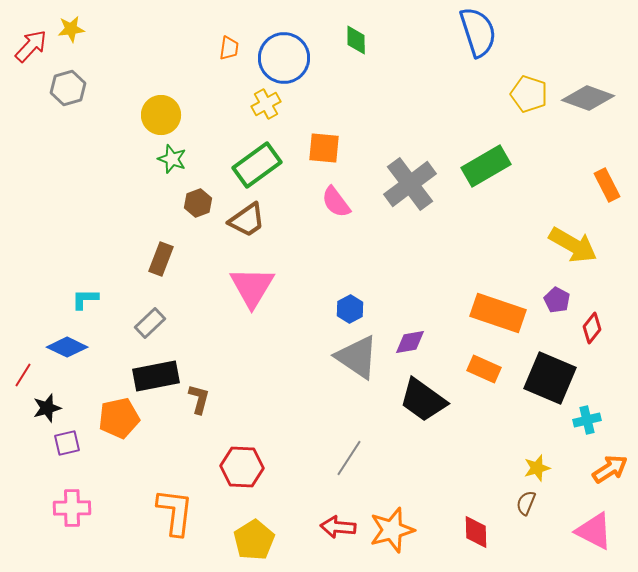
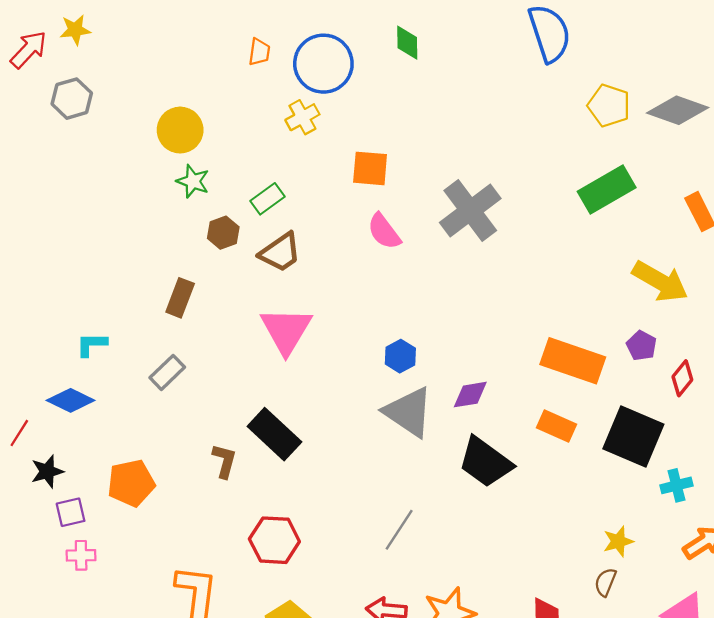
green rectangle: (257, 165) -> (267, 199), moved, size x0.6
green rectangle: (486, 166) -> (607, 189), moved
black rectangle: (156, 376) -> (274, 434), moved, turned 54
pink cross: (72, 508) -> (81, 555), moved, size x0.7

